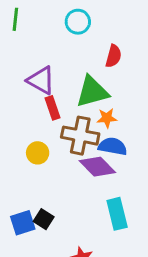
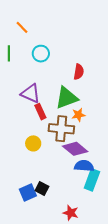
cyan circle: (78, 22) -> (41, 54), moved
blue semicircle: (113, 146) -> (84, 166), moved
cyan rectangle: (117, 214) -> (92, 180), turned 40

